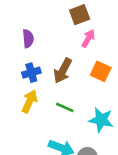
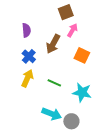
brown arrow: (63, 71) -> (53, 44), moved
blue cross: (31, 73) -> (29, 56), turned -32

